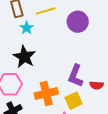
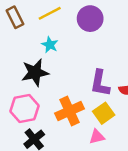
cyan star: (27, 28) -> (50, 45), moved
black star: (24, 57) -> (35, 73), turned -30

